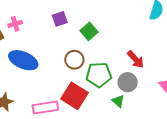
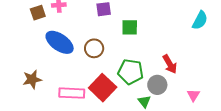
green square: (89, 31) -> (130, 27), turned 30
brown circle: (74, 60) -> (94, 48), moved

